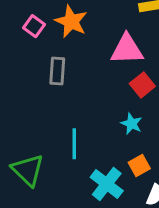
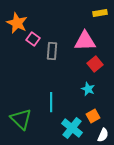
orange star: (71, 21) -> (17, 23), moved
pink square: (34, 26) -> (33, 39), moved
gray rectangle: (57, 71) -> (52, 51), moved

